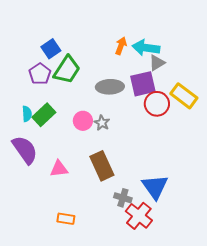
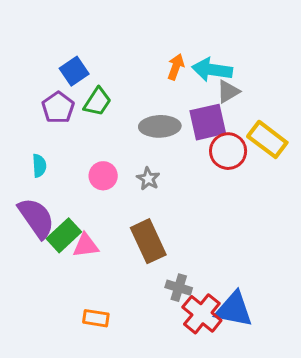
green trapezoid: (67, 70) -> (97, 102), size x0.7
green rectangle: (44, 115) -> (64, 235), moved
pink circle: (83, 121) -> (103, 176), moved
blue triangle: (155, 187) -> (234, 309), moved, turned -44

